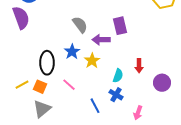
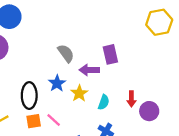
cyan semicircle: (118, 76) -> (104, 102), moved
purple circle: (162, 83) -> (149, 111), moved
orange square: (40, 87) -> (34, 121), moved, turned -32

